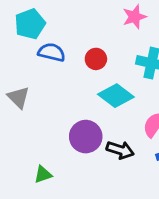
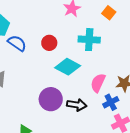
blue semicircle: (52, 52) -> (17, 43), turned 30

